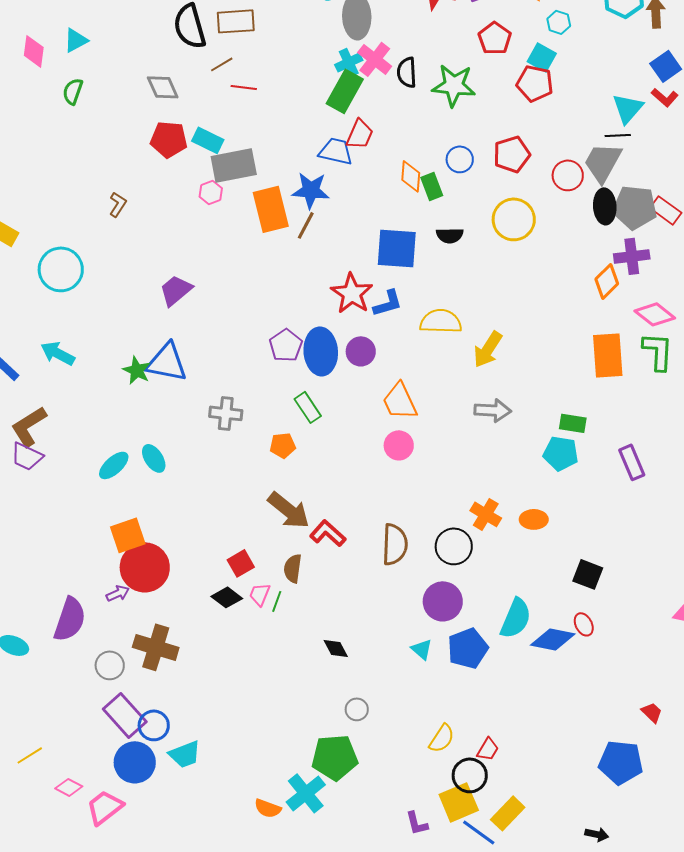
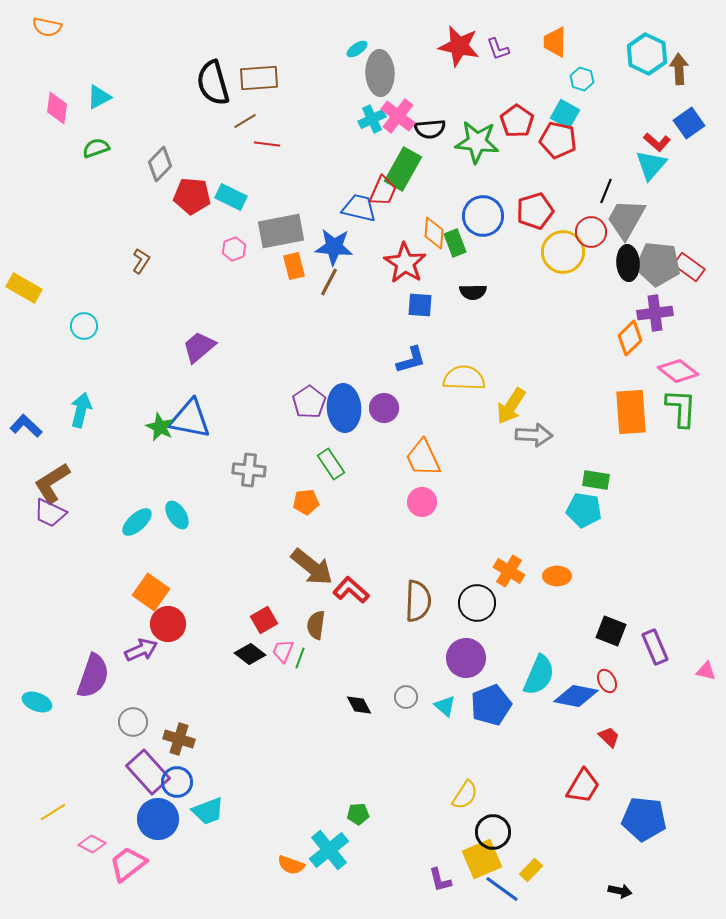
red pentagon: (495, 38) -> (517, 121), moved
black semicircle: (407, 72) -> (430, 129), turned -92
gray diamond: (163, 87) -> (160, 164), moved, turned 68
green semicircle: (73, 91) -> (96, 148), turned 52
green rectangle: (345, 91) -> (403, 169), moved
red L-shape: (665, 97) -> (657, 142), moved
black line: (618, 135) -> (606, 191), moved, turned -65
blue circle: (460, 159) -> (483, 216), size x1.5
gray rectangle: (234, 165) -> (281, 231), moved
orange rectangle: (271, 209) -> (294, 266), size x0.6
yellow circle: (514, 219) -> (563, 252), moved
blue square: (397, 248) -> (420, 305), size x0.6
cyan circle: (61, 269) -> (84, 326), size x0.6
red star: (352, 293) -> (405, 263), moved
cyan arrow: (58, 353) -> (81, 410), turned 76
gray arrow: (493, 410) -> (534, 435), moved
purple rectangle: (632, 462) -> (655, 647), moved
orange square: (128, 535) -> (151, 592), turned -36
red circle: (145, 567) -> (168, 624), size x0.7
purple arrow: (118, 593) -> (141, 650), size x1.4
brown cross: (156, 647) -> (179, 739), moved, size x0.7
gray circle: (357, 709) -> (406, 697), moved
red trapezoid: (652, 712) -> (609, 737), moved
red trapezoid: (488, 749) -> (583, 786), moved, size x1.5
green pentagon: (335, 757) -> (358, 814), size x0.5
yellow rectangle: (508, 813) -> (531, 870), size x0.7

